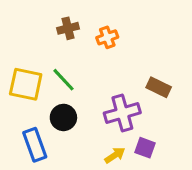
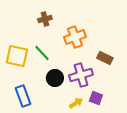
orange cross: (107, 37) -> (75, 37), moved, size x1.5
black circle: (63, 117) -> (55, 78), moved

